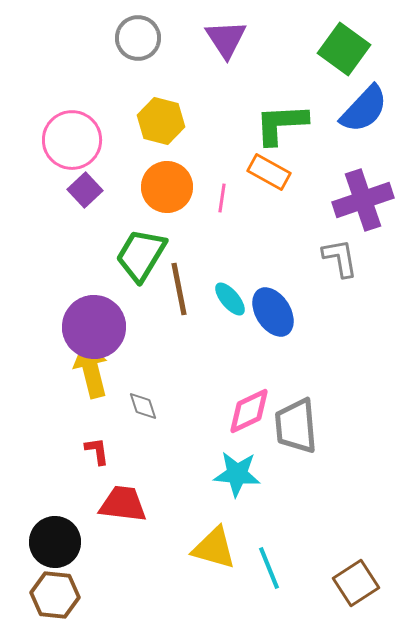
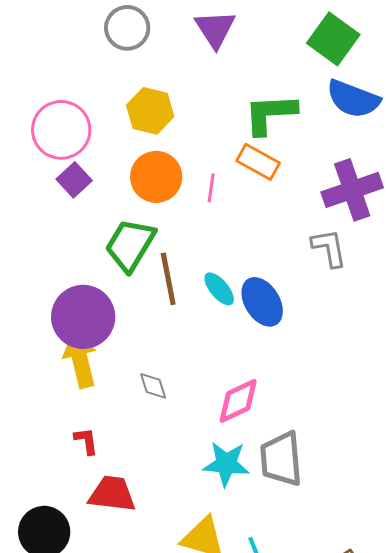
blue semicircle: (364, 109) -> (353, 99), turned 68
gray diamond: (143, 406) -> (153, 386), moved
gray trapezoid: (296, 426) -> (281, 459), moved

